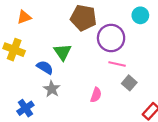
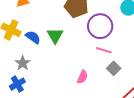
blue semicircle: (45, 67) -> (33, 37), moved
gray star: (52, 89) -> (23, 63), moved

